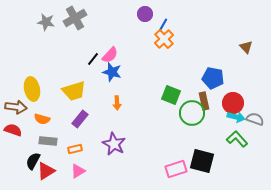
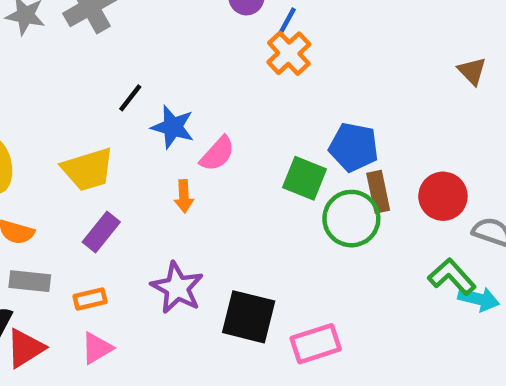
pink semicircle: (110, 55) -> (217, 154), moved
blue pentagon: (213, 78) -> (354, 147), moved
cyan arrow: (236, 117) -> (479, 299), moved
black square: (202, 161) -> (249, 317), moved

